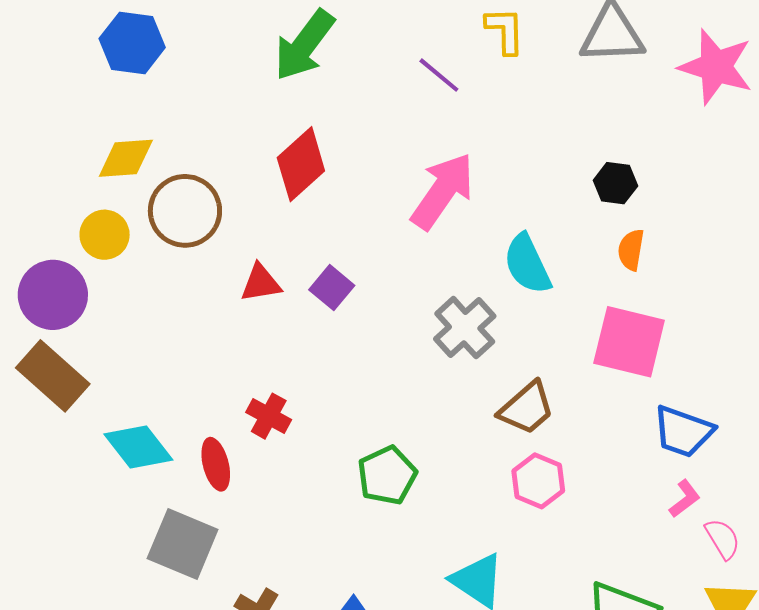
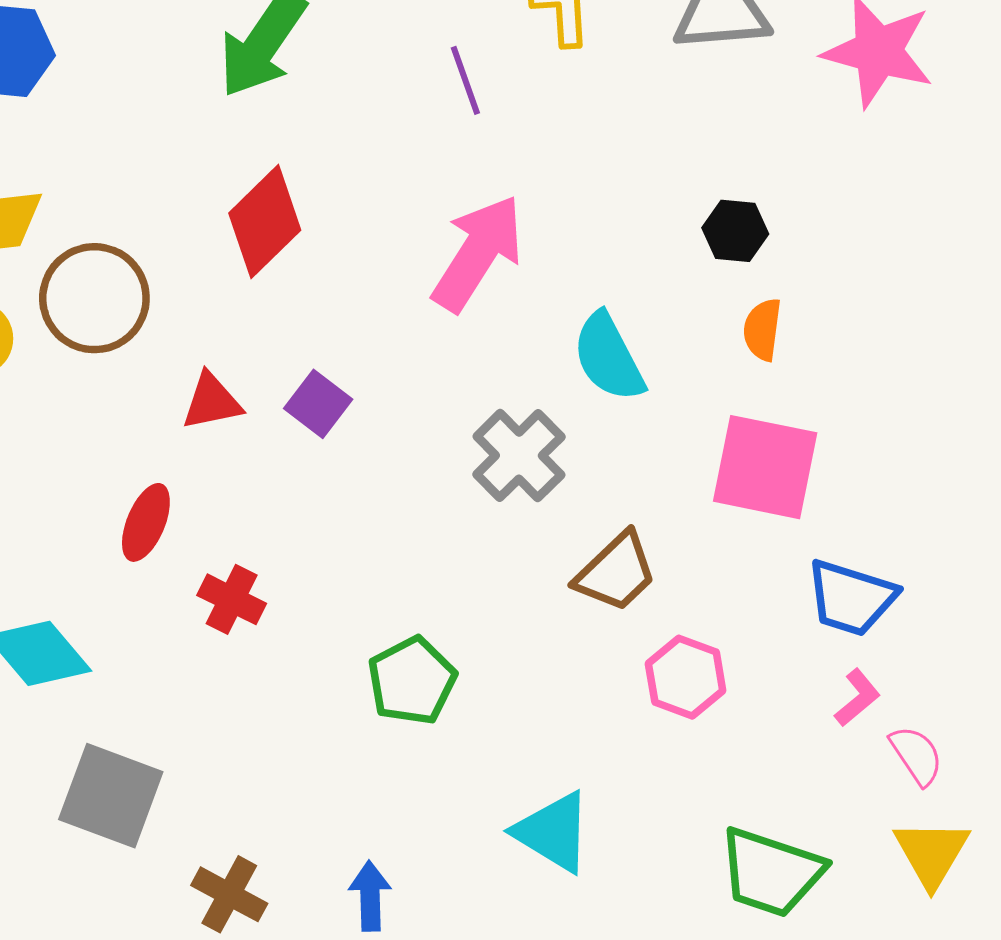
purple line: (439, 75) -> (465, 80), turned 33
red ellipse: (216, 464) -> (146, 522), moved, turned 39
pink hexagon: (538, 481) -> (686, 677), moved

